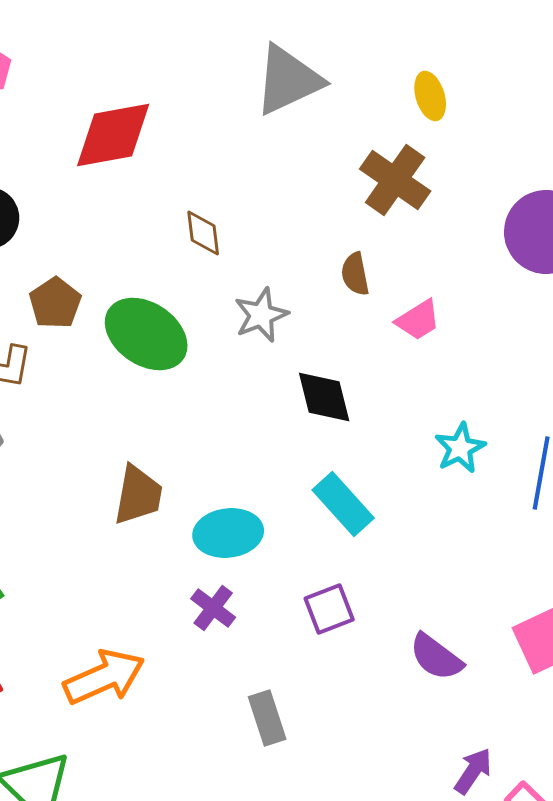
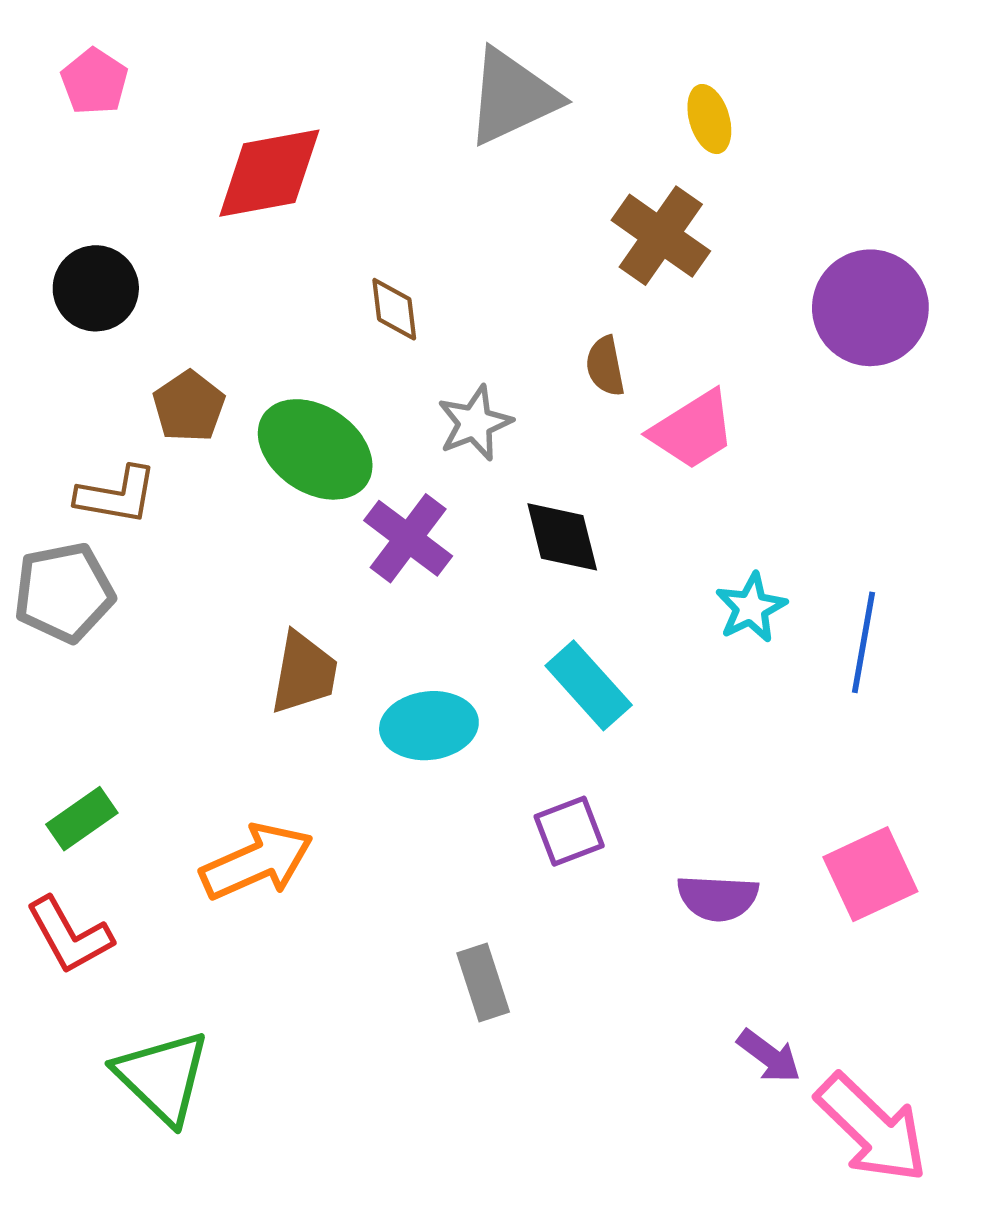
pink trapezoid: (418, 320) -> (693, 430), size x1.4
purple cross: (213, 608) -> (408, 538), moved, size x1.4
purple semicircle: (436, 657) -> (718, 898), turned -34
orange arrow: (104, 677) -> (257, 862), moved
purple arrow: (473, 771) -> (769, 1056), turned 93

